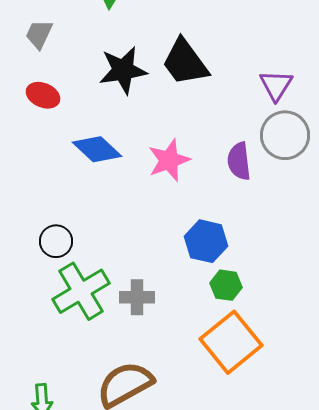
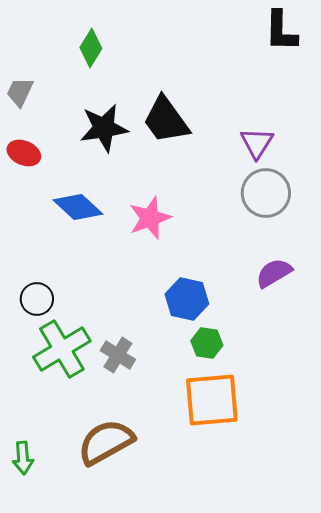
purple semicircle: (239, 161) -> (274, 273), moved, turned 66
gray cross: (137, 297) -> (118, 355), turned 32
orange square: (231, 342) -> (212, 400), turned 34

